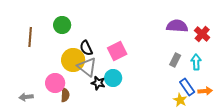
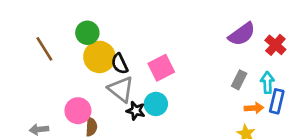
purple semicircle: (177, 26) -> (242, 34), turned 140
brown line: (30, 37) -> (44, 49), turned -36
yellow circle: (73, 60) -> (99, 57), moved
blue rectangle: (187, 87) -> (277, 101), moved, turned 48
orange arrow: (205, 91) -> (254, 108), moved

